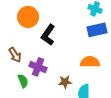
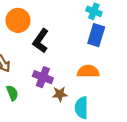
blue rectangle: (97, 30) -> (96, 35), turned -60
purple cross: (38, 67) -> (43, 77), moved

